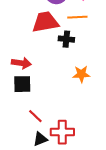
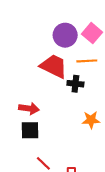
red trapezoid: (45, 22) -> (54, 66), turned 36

